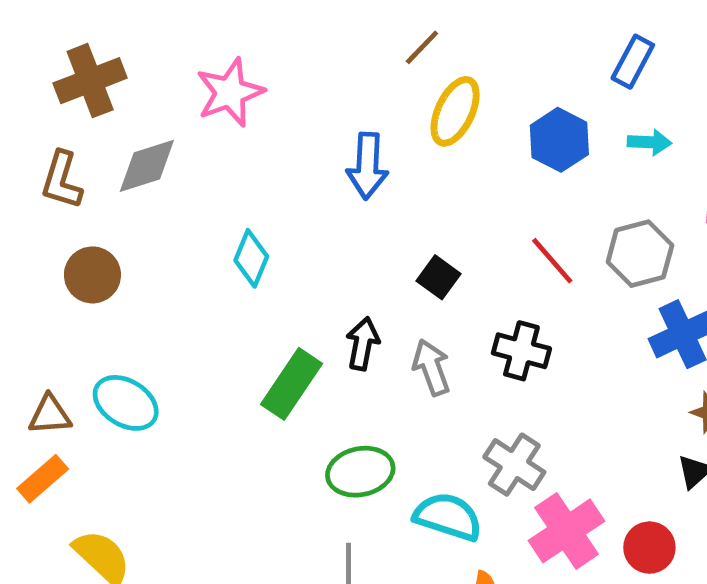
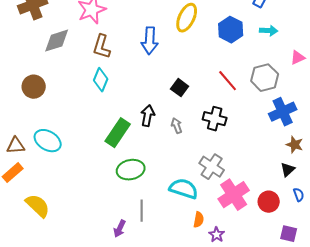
brown L-shape: (62, 180) -> (102, 47), moved
gray arrow: (431, 367) -> (177, 126), size x0.7
green ellipse: (360, 472) -> (131, 170), moved

